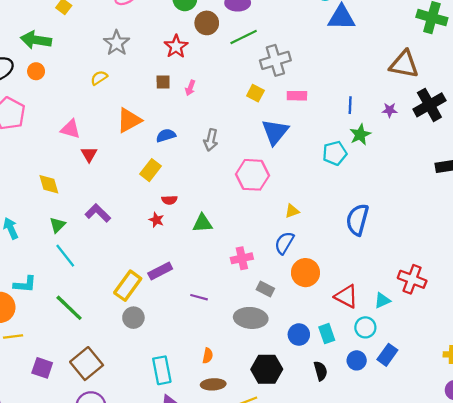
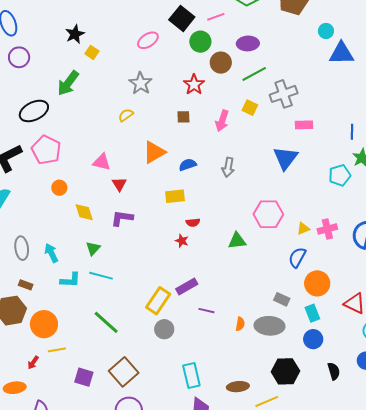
green arrow: (36, 40) -> (68, 83), turned -60
orange circle: (36, 71) -> (59, 188), moved
pink arrow: (190, 88) -> (222, 121), moved, size x1.5
yellow square: (255, 93) -> (250, 108), moved
yellow rectangle: (151, 170) -> (175, 196), turned 48
pink hexagon: (253, 175) -> (268, 214), moved
purple L-shape: (98, 213) -> (122, 218), moved, turned -35
green triangle: (202, 223) -> (237, 241), moved
cyan line: (65, 256) -> (101, 276), turned -35
pink cross: (242, 258) -> (327, 229), moved
cyan L-shape: (25, 284) -> (70, 280), moved
purple line: (199, 297) -> (206, 311), moved
cyan rectangle: (327, 334) -> (312, 313), moved
orange semicircle: (208, 356) -> (240, 324), moved

